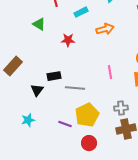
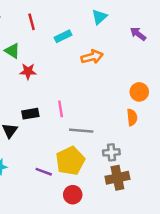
red star: (68, 40) -> (28, 71), moved
pink line: (110, 72) -> (61, 109), moved
gray line: (75, 88) -> (81, 131), moved

